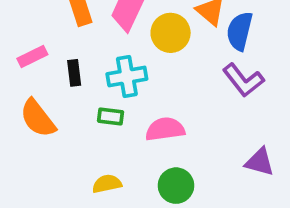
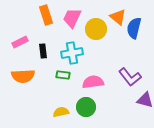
purple L-shape: (243, 80) -> (130, 77), moved
orange semicircle: (38, 118) -> (23, 76), turned -55
green circle: (176, 186) -> (86, 107), moved

